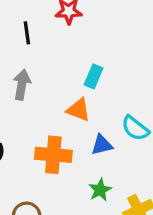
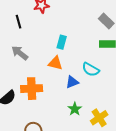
gray arrow: (22, 85) -> (20, 53), turned -54
orange cross: (53, 155) -> (32, 89), moved

